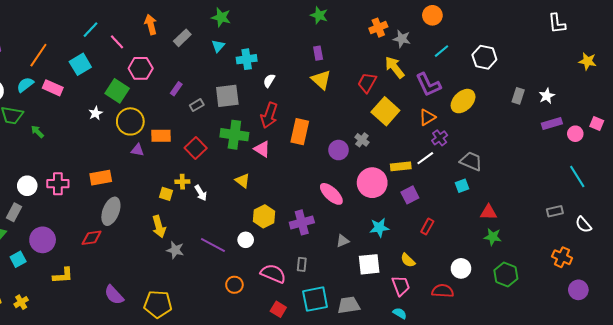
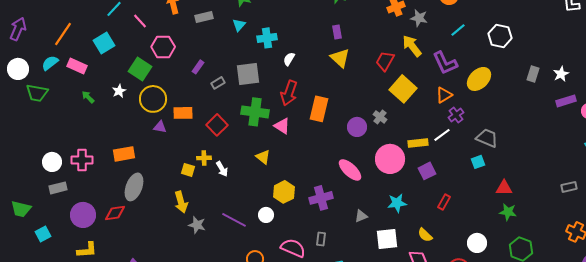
gray rectangle: (182, 38) -> (204, 17), turned 30
green arrow: (37, 132) -> (88, 97), moved
gray rectangle: (14, 212) -> (58, 188), moved, turned 48
purple circle: (43, 240) -> (83, 215), moved

